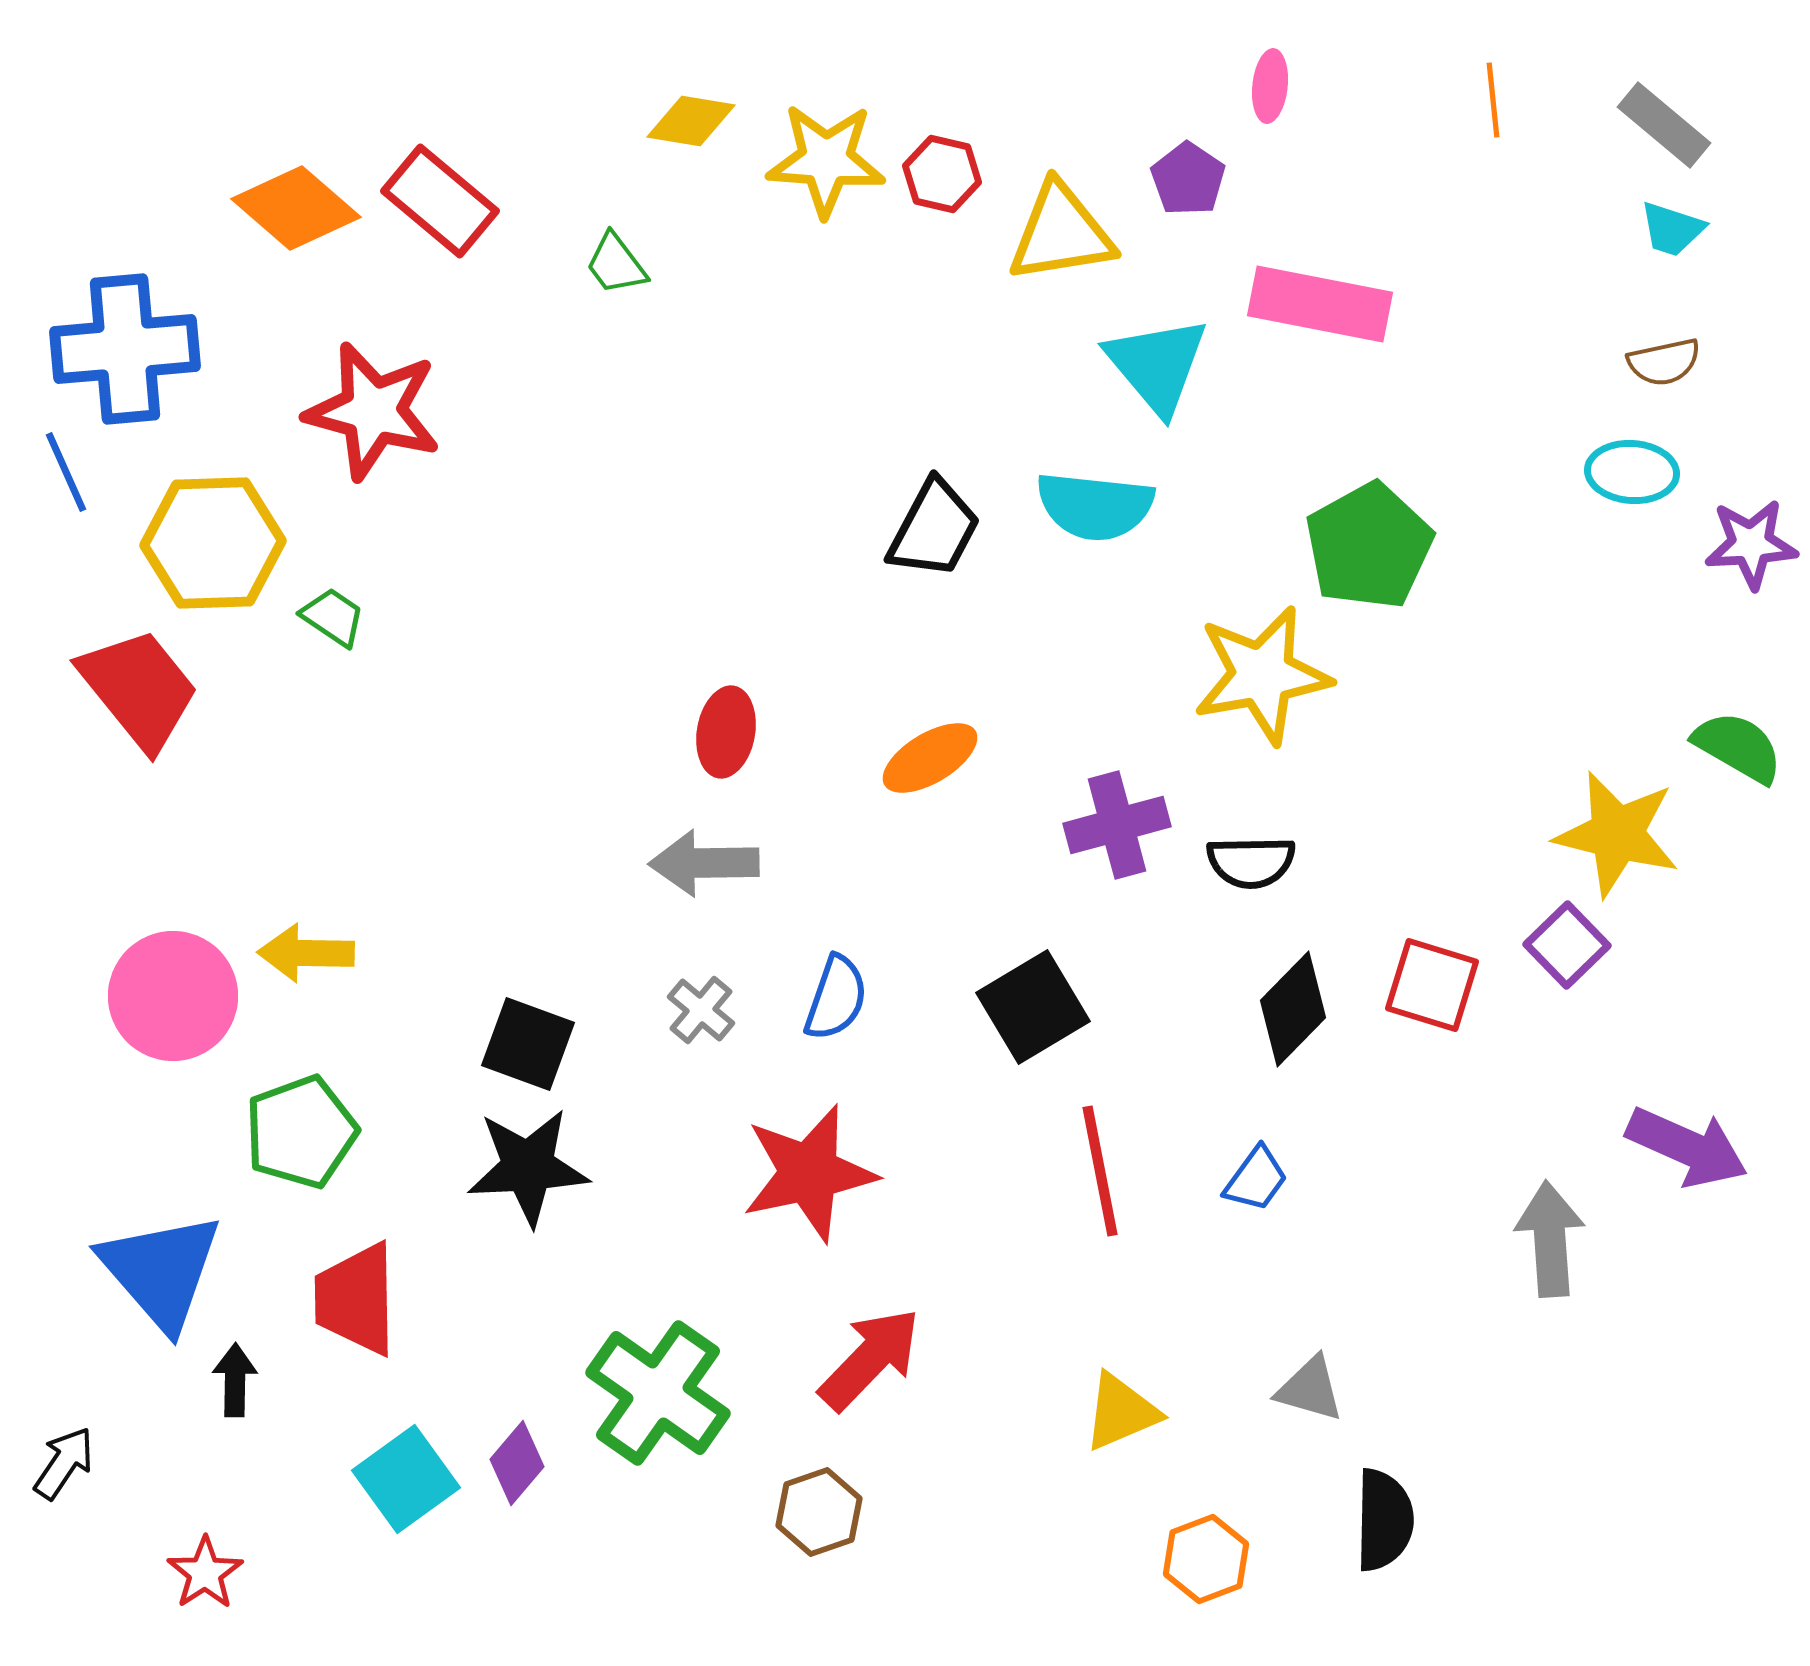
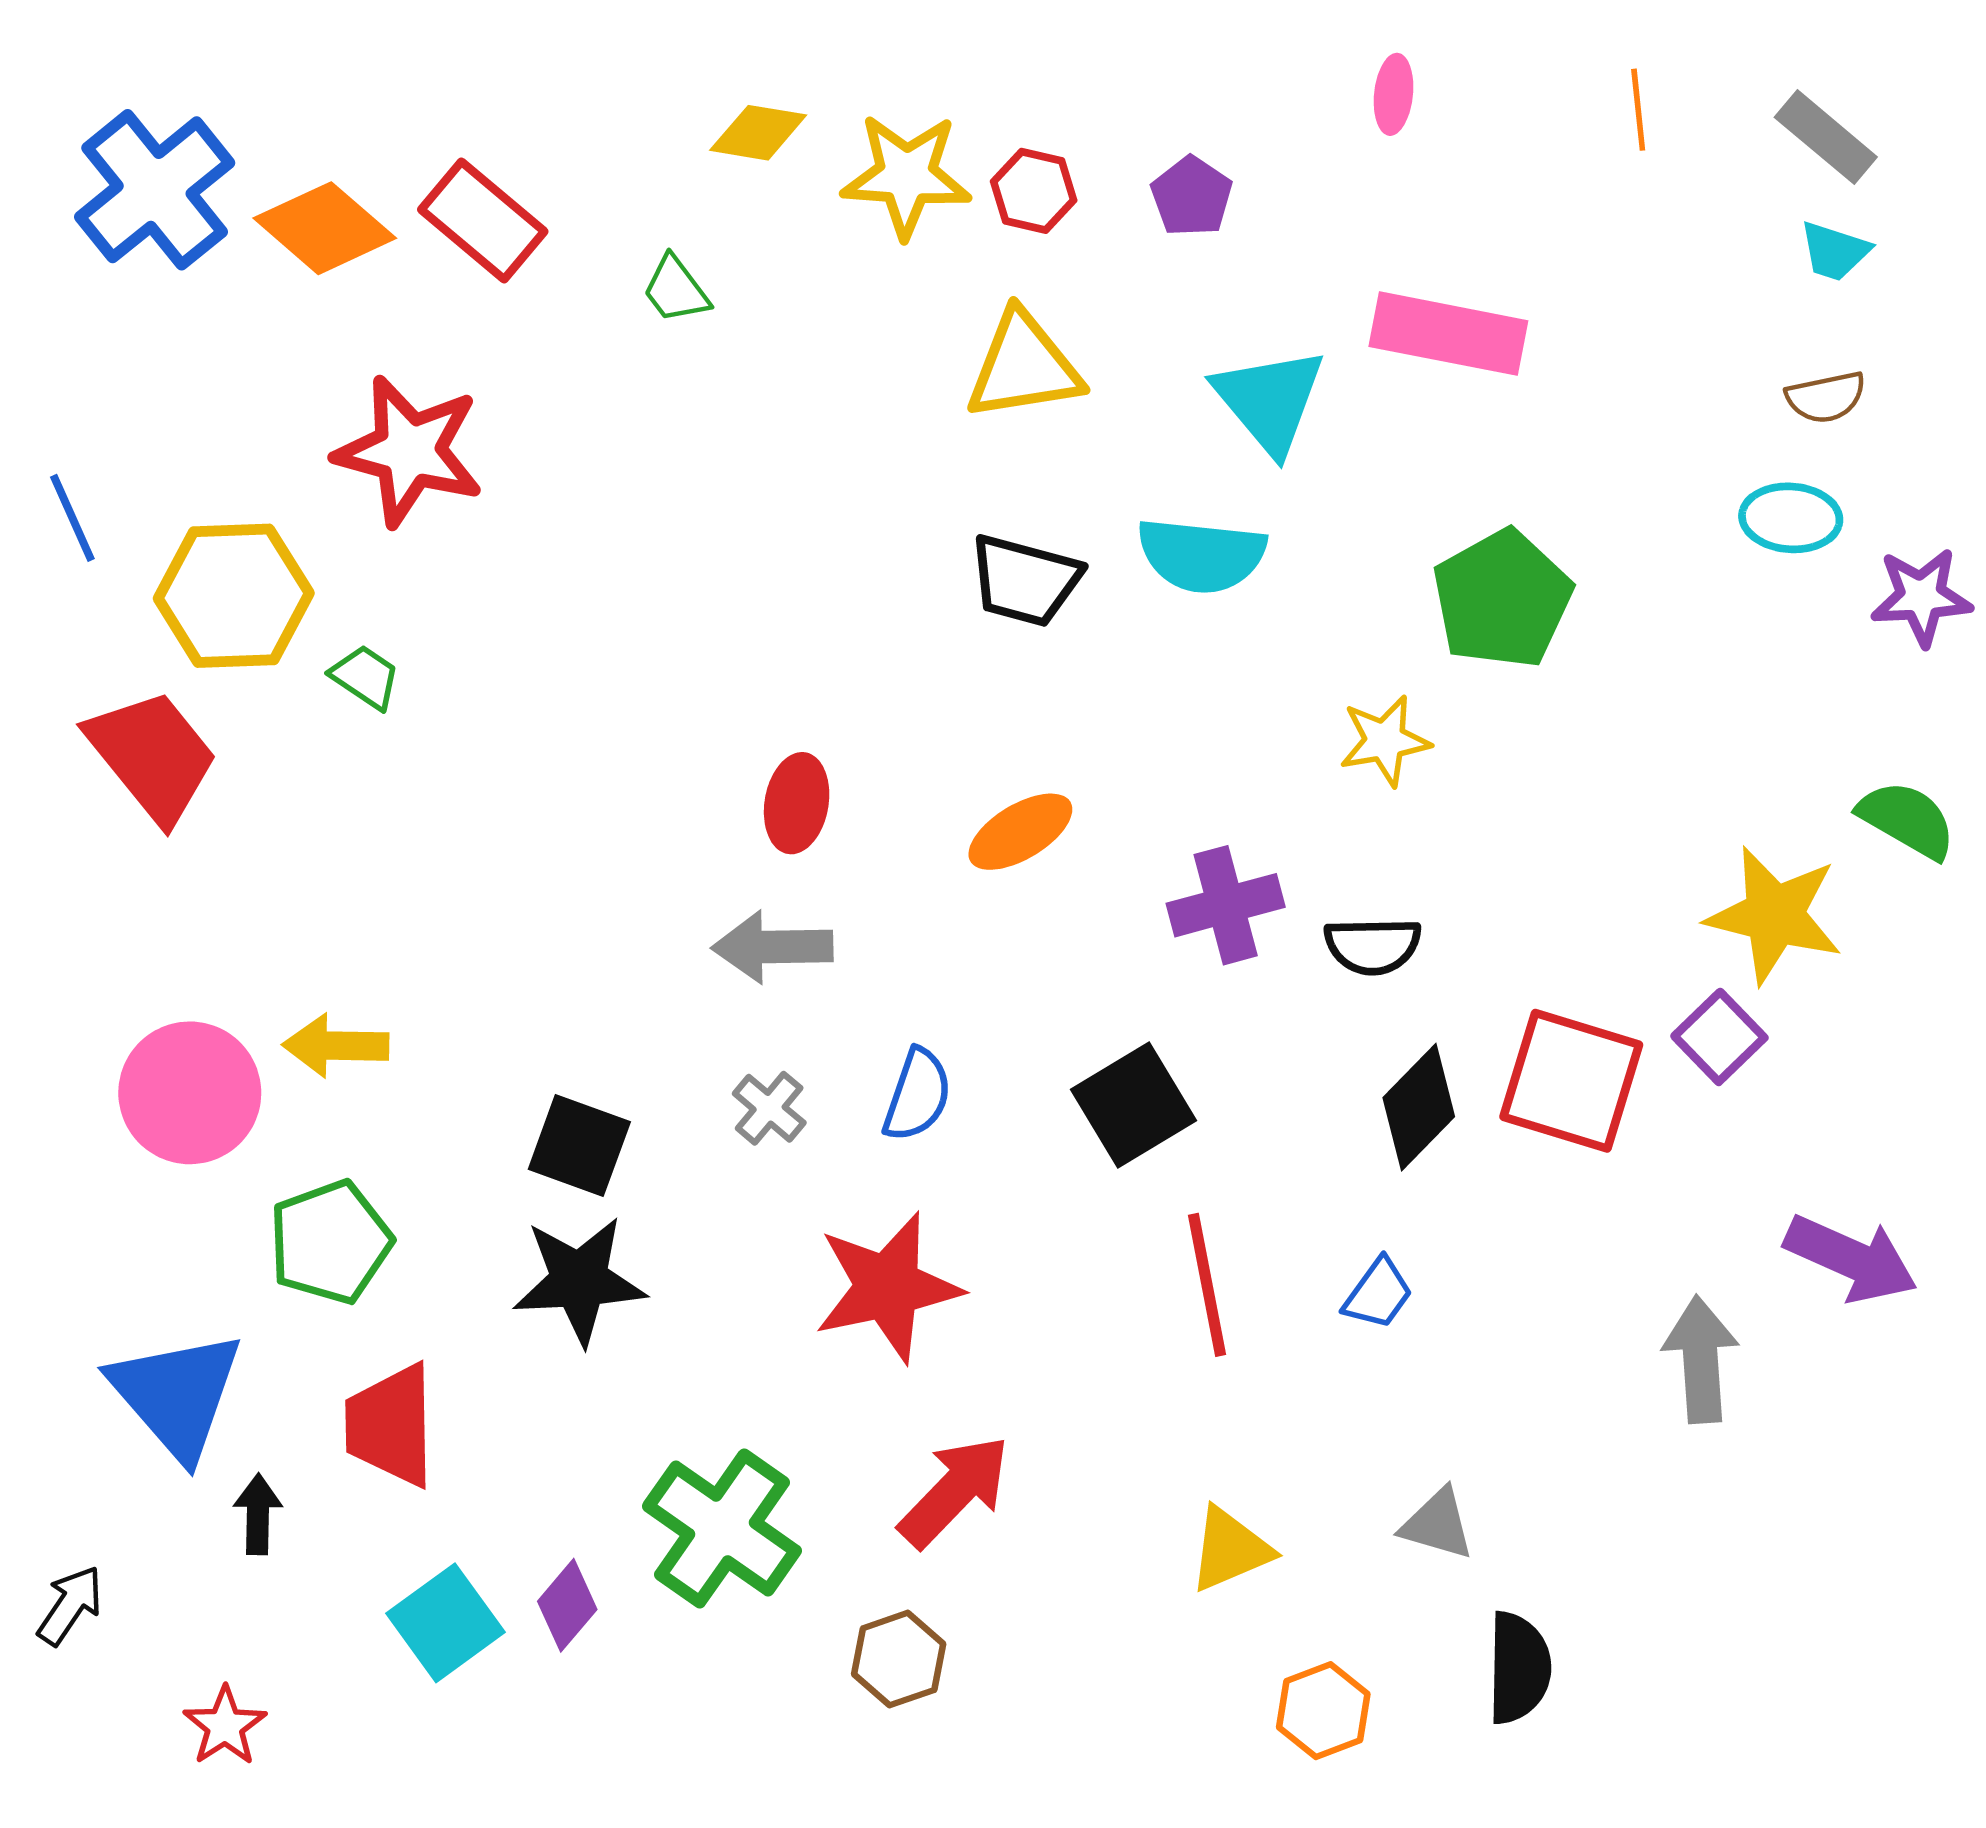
purple pentagon: (1188, 179) -> (1192, 196), moved
yellow triangle: (1061, 233) -> (1024, 366), moved
blue cross: (125, 349) -> (155, 190), moved, turned -34
black trapezoid: (934, 529) -> (1025, 580), turned 77
yellow star: (1262, 675) -> (1385, 741), size x0.6
red square: (1432, 985) -> (1571, 1081), size x1.4

